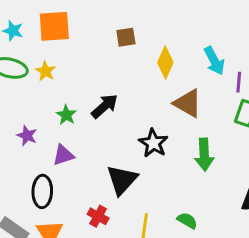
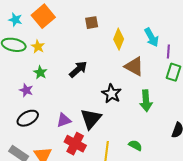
orange square: (54, 26) -> (43, 16), turned -35
green star: (66, 115) -> (40, 72), moved
purple triangle: (63, 155) -> (64, 120), moved
black ellipse: (42, 191) -> (28, 118), moved, turned 60
red cross: (98, 216) -> (75, 144), size x1.5

